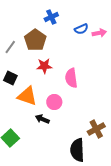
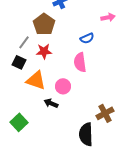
blue semicircle: (81, 29) -> (87, 38), moved
gray line: (10, 47) -> (24, 42), moved
red star: (44, 66) -> (44, 51), moved

